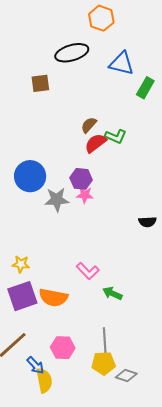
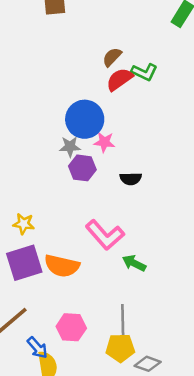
blue circle: (30, 176) -> (85, 119), moved
purple hexagon: (81, 179) -> (82, 168), moved
gray star: (57, 200) -> (70, 147), size x0.7
black semicircle: (147, 222) -> (131, 179), moved
pink L-shape: (88, 271) -> (105, 235), size x1.4

